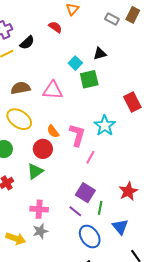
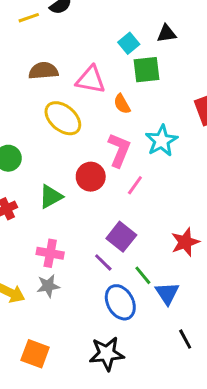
yellow ellipse: (19, 119) -> (63, 118), moved
orange semicircle: (53, 131) -> (122, 104), moved
red circle: (43, 149) -> (91, 177), moved
green line: (100, 208) -> (143, 275), moved, turned -56

